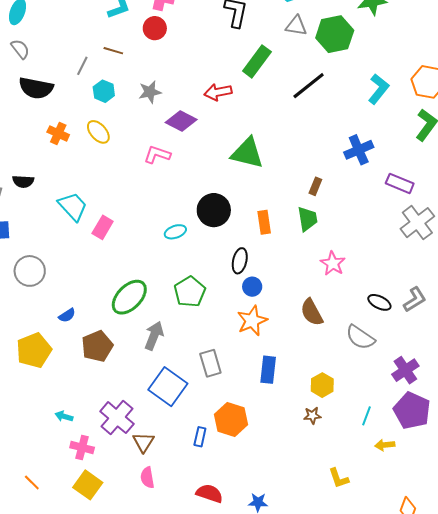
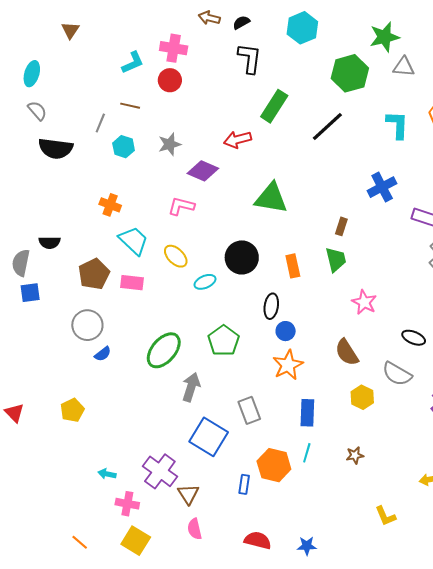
gray triangle: (296, 26) -> (404, 67), moved
cyan L-shape: (378, 89) -> (397, 125), turned -32
yellow ellipse: (98, 132) -> (176, 256), moved
orange cross: (58, 133) -> (110, 205), moved
cyan trapezoid: (73, 206) -> (134, 241), moved
pink rectangle: (103, 227) -> (132, 283), turned 70
gray circle: (30, 271) -> (87, 325), moved
blue semicircle: (67, 315) -> (103, 354), moved
brown pentagon: (97, 346) -> (94, 274), moved
yellow pentagon: (34, 350) -> (72, 410), size x0.7
yellow hexagon: (322, 385) -> (362, 397), moved
cyan line: (366, 416) -> (307, 453), moved

